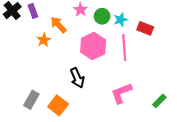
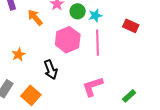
red rectangle: (145, 28) -> (131, 26), moved
orange star: (44, 40) -> (19, 55), moved

